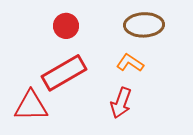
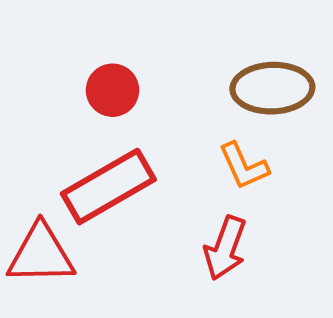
orange L-shape: (130, 63) -> (244, 166), turned -148

